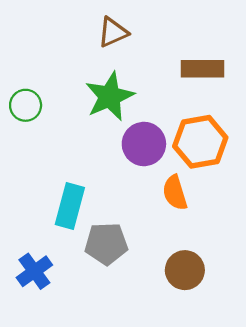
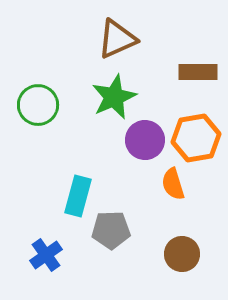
brown triangle: (113, 32) -> (117, 39), size x1.4
green circle: (26, 105) -> (38, 105), size x1.4

